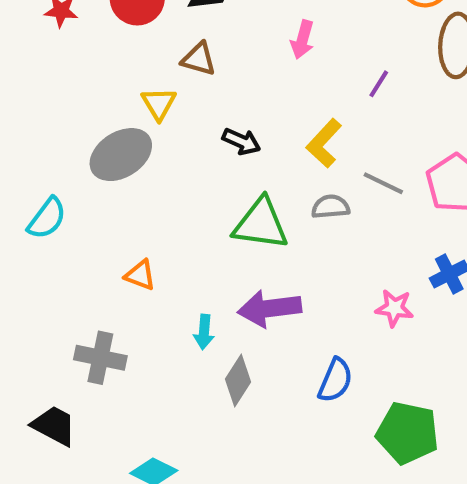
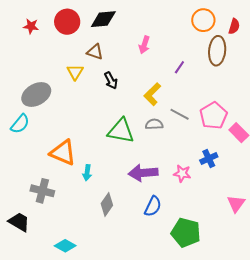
black arrow: (241, 141) -> (111, 80), moved, turned 36
gray ellipse: (121, 155) -> (36, 94), moved
orange triangle: (140, 275) -> (63, 153), size x1.8
purple arrow: (269, 308) -> (143, 173), moved
cyan arrow: (204, 332) -> (87, 173), moved

